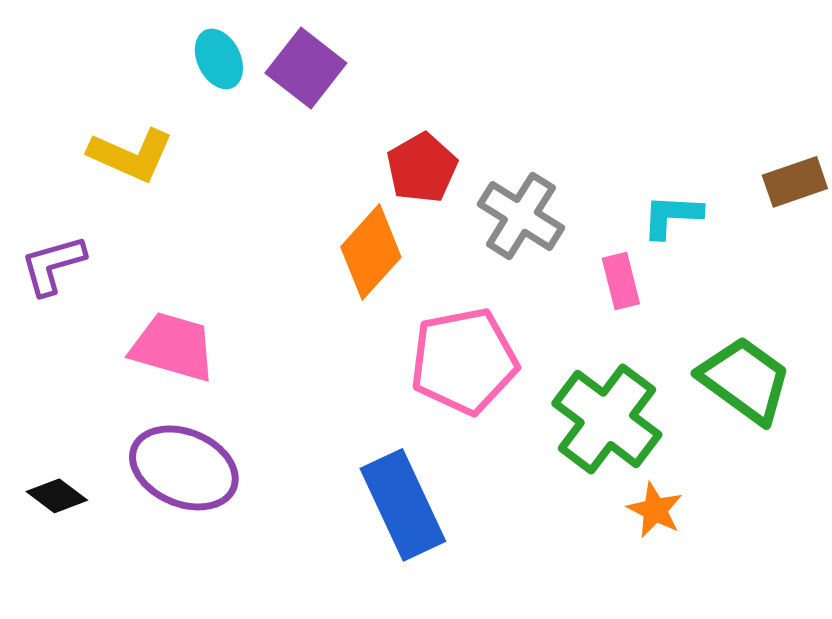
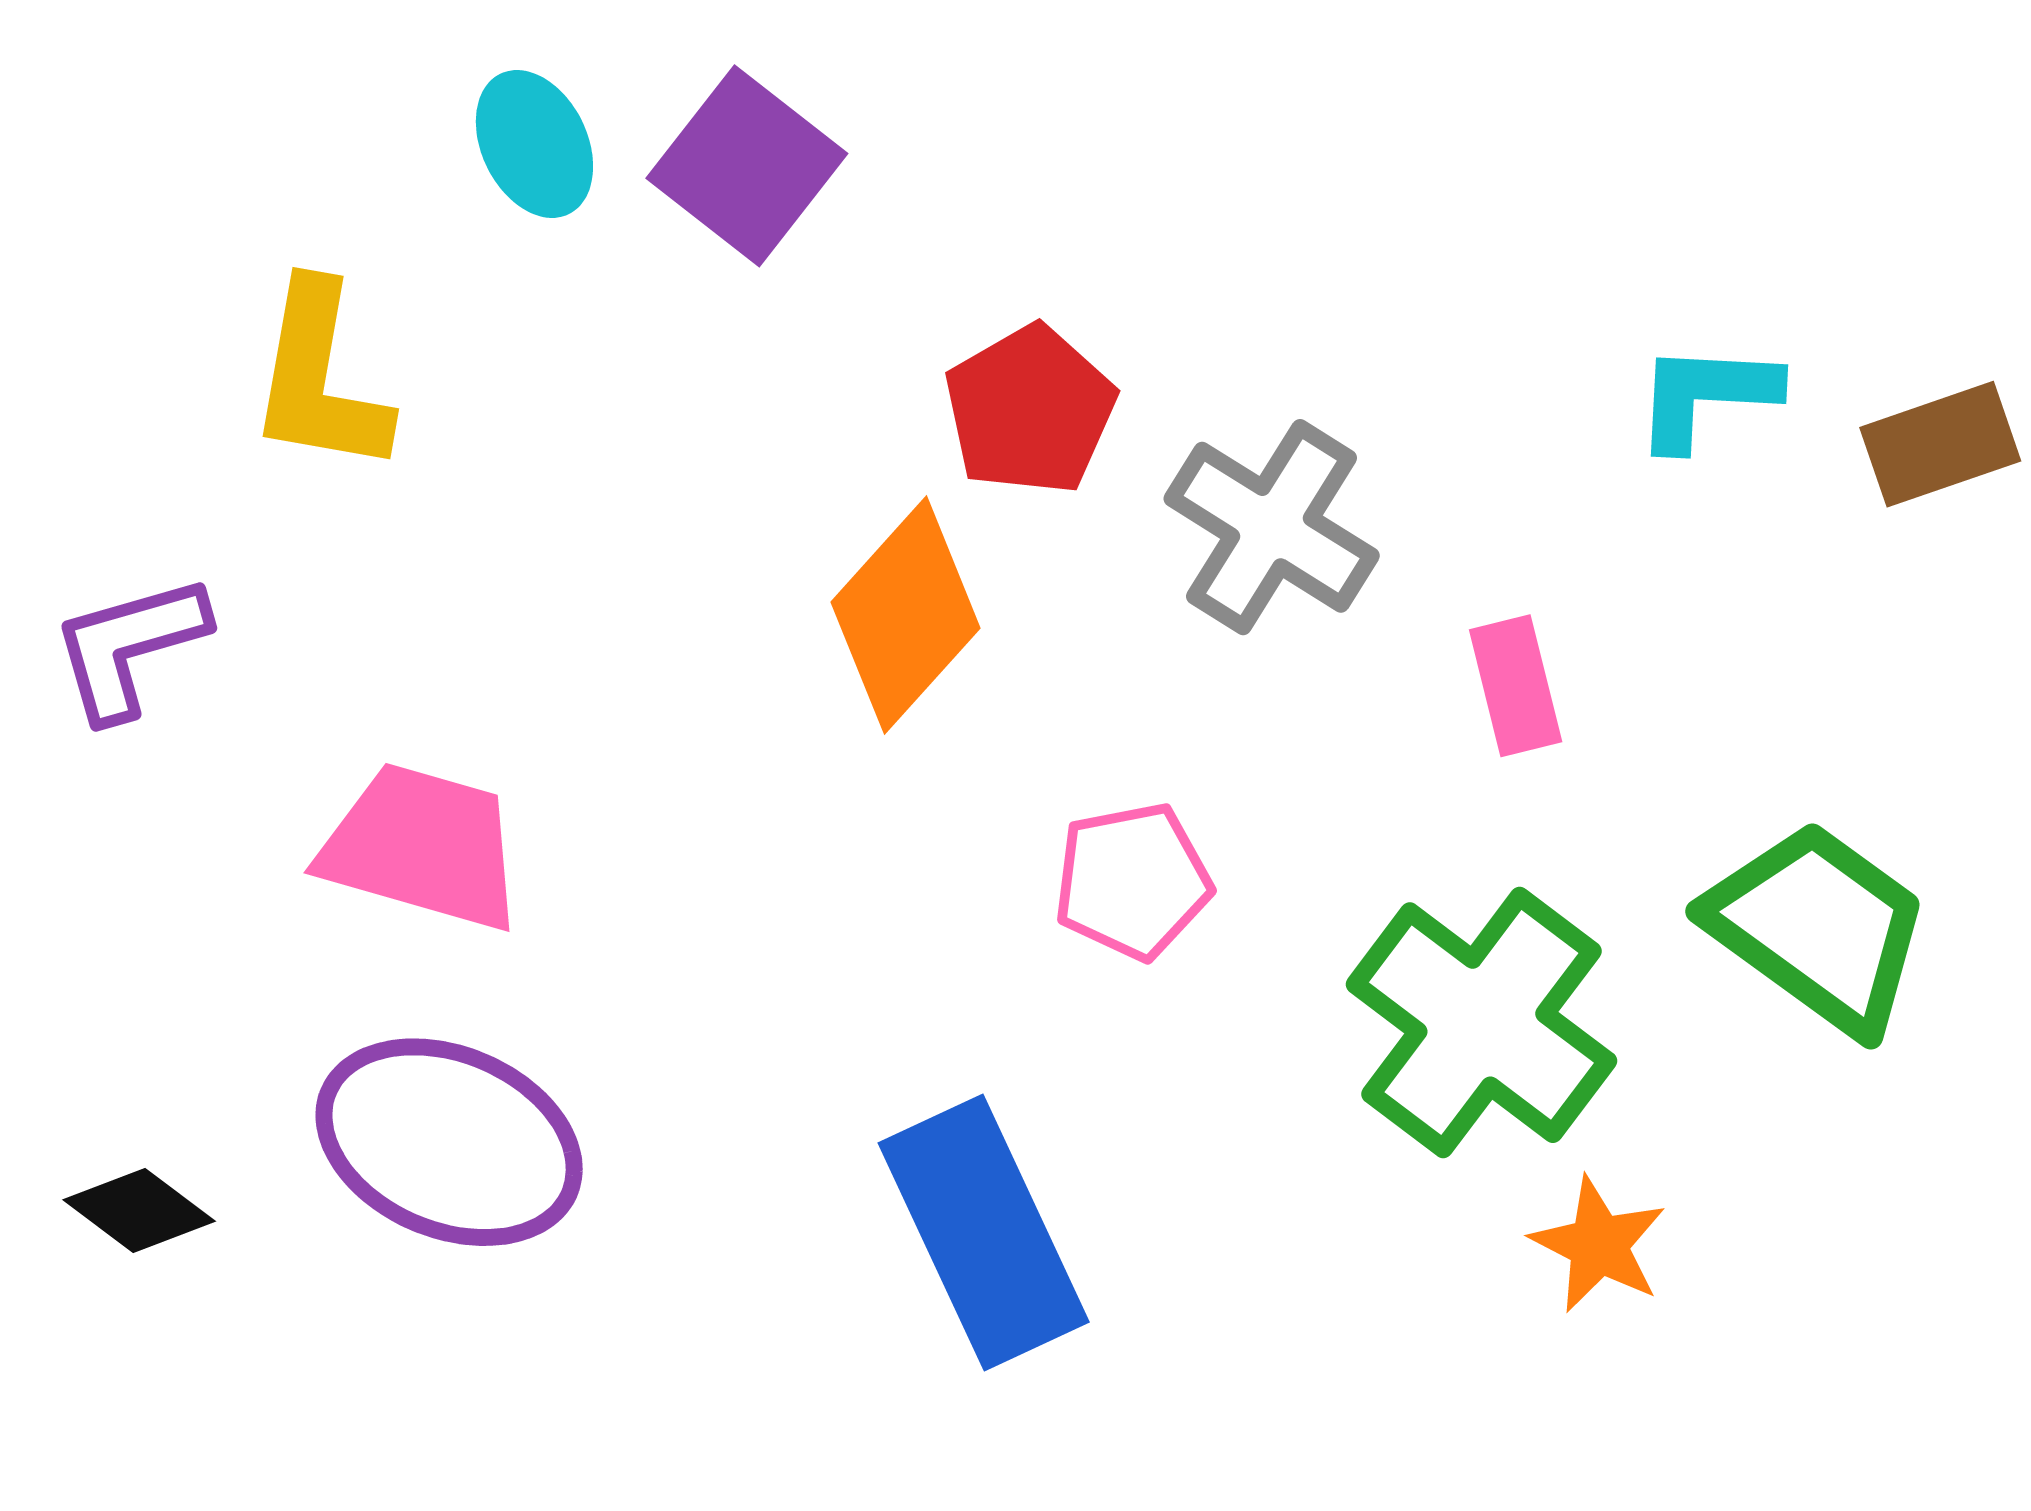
yellow L-shape: (131, 155) -> (320, 378), turned 76
cyan L-shape: (672, 216) -> (1706, 395), moved
pink pentagon: (464, 361) -> (1132, 881), size x0.6

